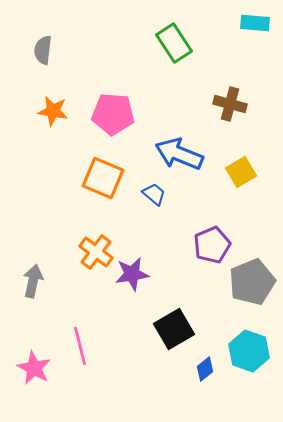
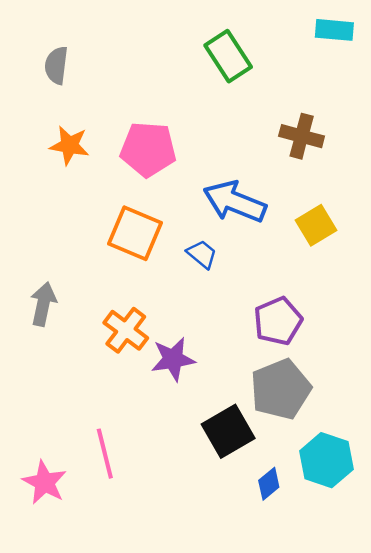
gray arrow: (33, 281) -> (43, 304), moved
gray pentagon: (252, 282) -> (281, 389), moved

